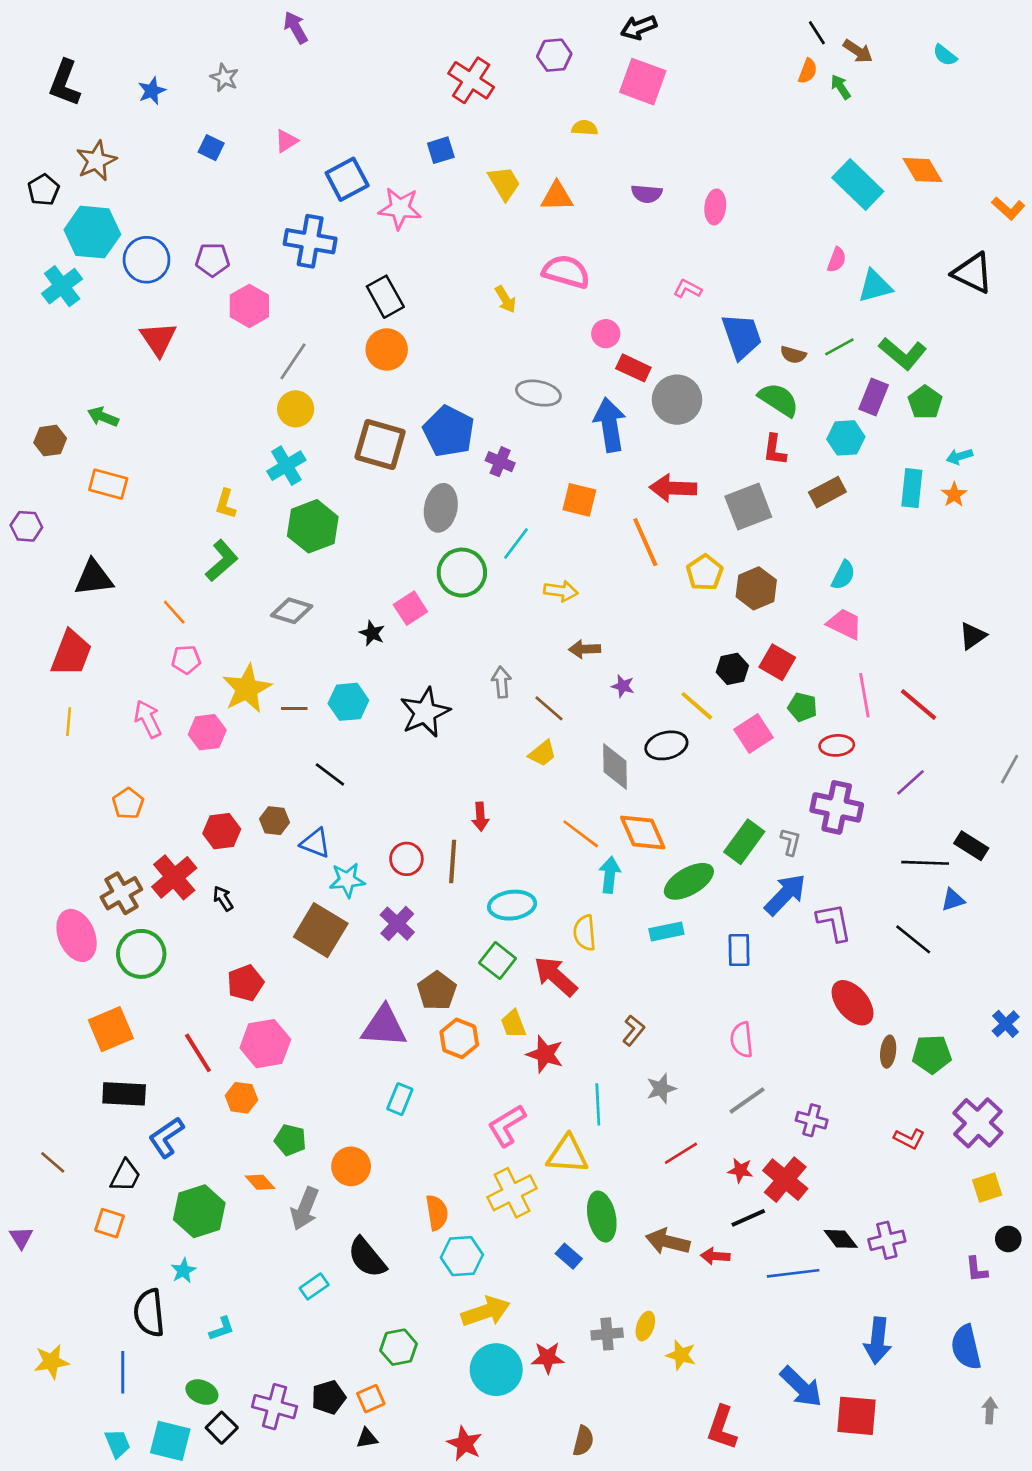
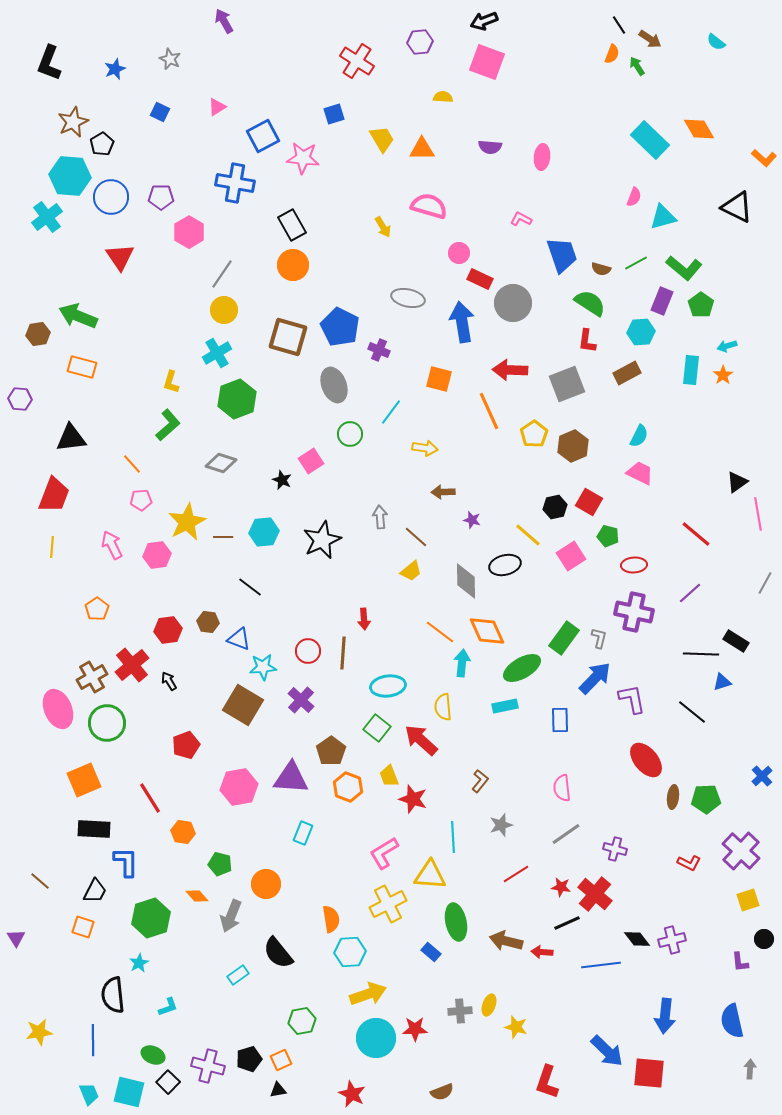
black pentagon: (44, 190) -> (102, 144), moved
green arrow: (103, 417) -> (78, 316), size x1.6
gray ellipse: (441, 508) -> (334, 385), turned -32
green circle: (462, 573) -> (350, 434), size x0.7
pink line: (864, 695) -> (758, 514), moved
pink hexagon: (265, 1044) -> (239, 787), moved
blue L-shape: (166, 1137) -> (126, 862), turned 124
brown semicircle: (583, 1441) -> (442, 1092), turned 55

